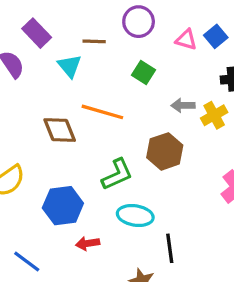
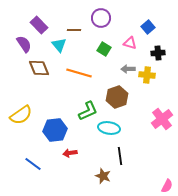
pink triangle: (186, 40) -> (130, 43), moved
yellow cross: (214, 115) -> (147, 75), turned 35
brown diamond: (60, 130) -> (39, 68), moved
cyan ellipse: (135, 215) -> (109, 128), moved

